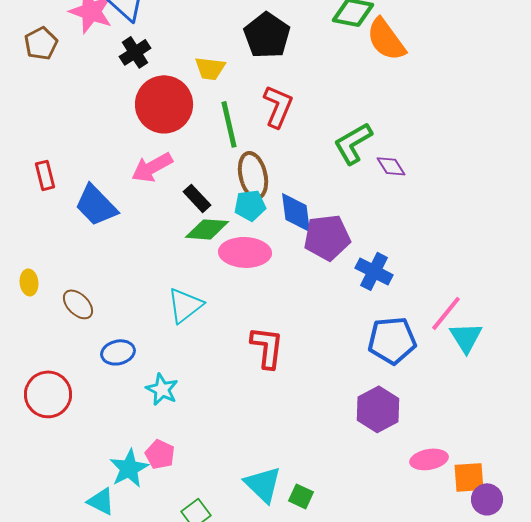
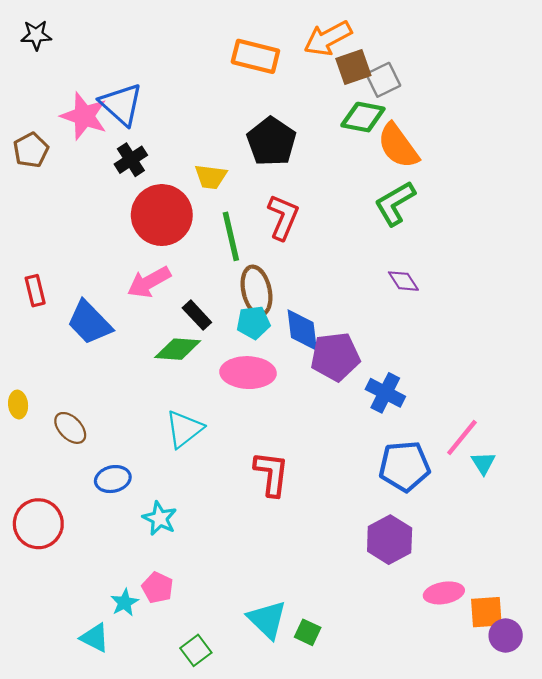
green L-shape: (353, 143) -> (395, 203), moved
green diamond: (207, 229) -> (178, 349), moved
cyan triangle: (466, 337) -> (483, 463), size x0.7
cyan star: (129, 468) -> (125, 603), size x0.7

